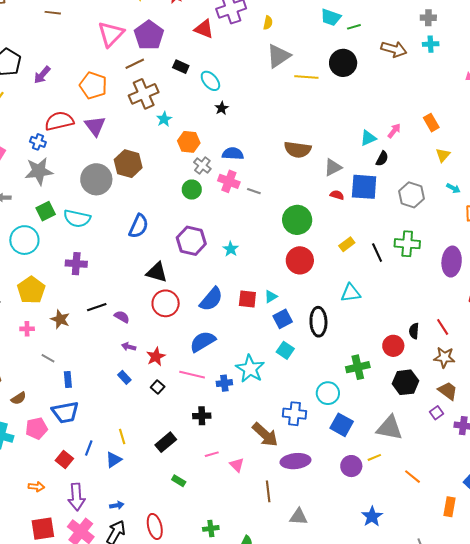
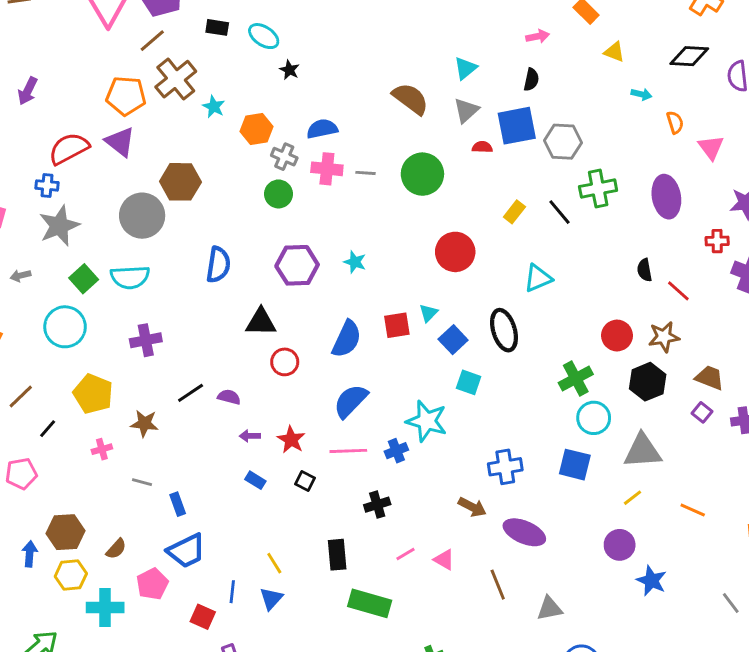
orange pentagon: (93, 85) -> (126, 96), moved
pink arrow: (394, 131) -> (538, 36), turned 56
cyan triangle: (368, 138) -> (465, 68), moved
brown semicircle: (298, 150) -> (411, 99), turned -136
yellow triangle: (443, 155) -> (614, 52), turned -35
gray hexagon: (411, 195) -> (563, 142), moved
green circle: (297, 220) -> (422, 174), moved
red circle: (166, 303) -> (285, 362), size x0.7
black semicircle: (414, 331) -> (645, 270), moved
brown star: (444, 357) -> (664, 337), moved
cyan circle: (328, 393) -> (594, 418), moved
brown arrow: (265, 435) -> (472, 507), size x0.7
black rectangle: (166, 442) -> (337, 555), turned -40
purple ellipse: (295, 461) -> (524, 532), turned 44
purple circle: (351, 466) -> (620, 545), moved
green rectangle: (179, 481) -> (370, 603), size x2.0

